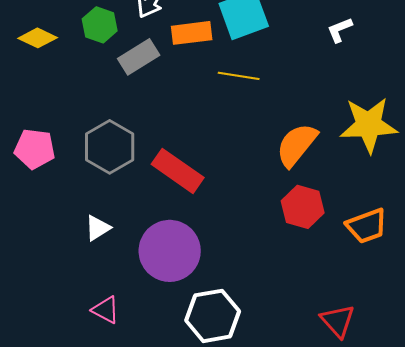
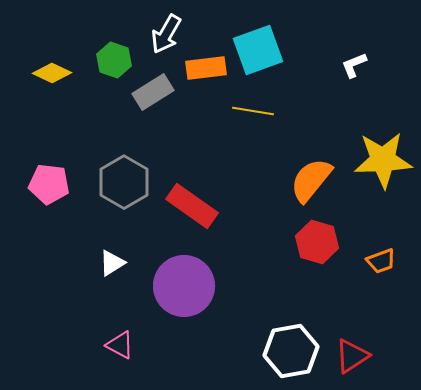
orange trapezoid: (367, 226) -> (381, 261), size x0.7
white hexagon: (213, 316) -> (291, 351), moved
red triangle: (338, 321) -> (352, 356), turned 39

